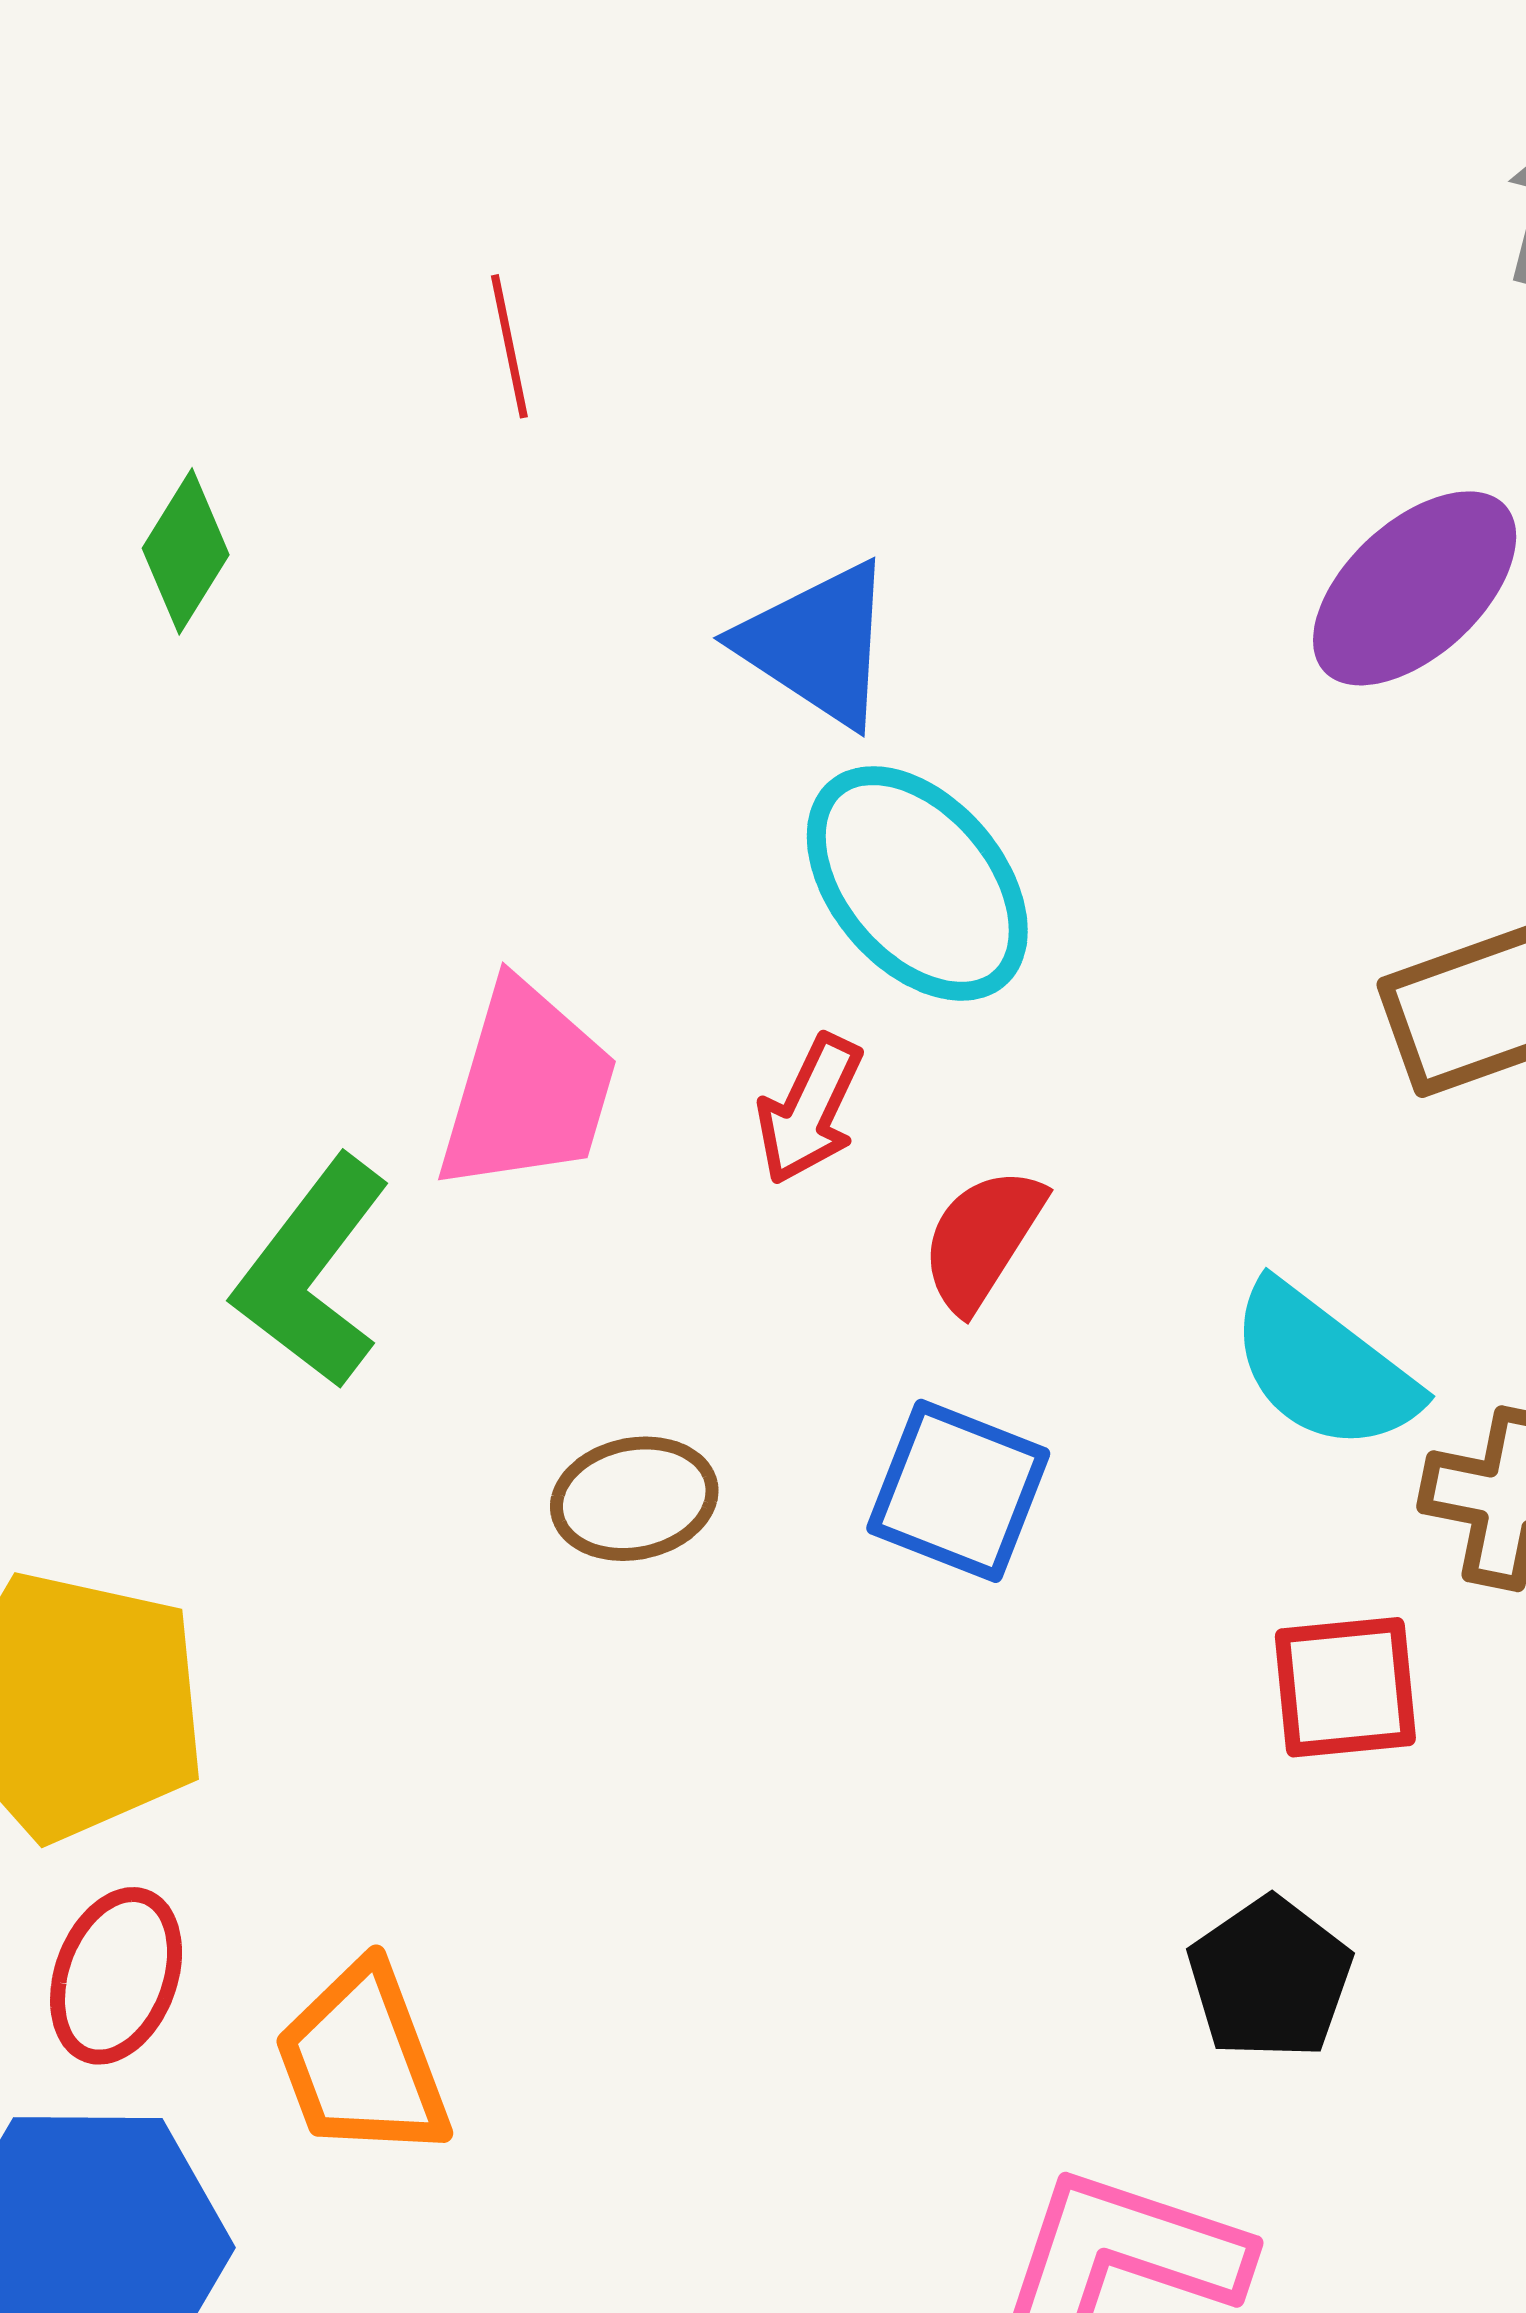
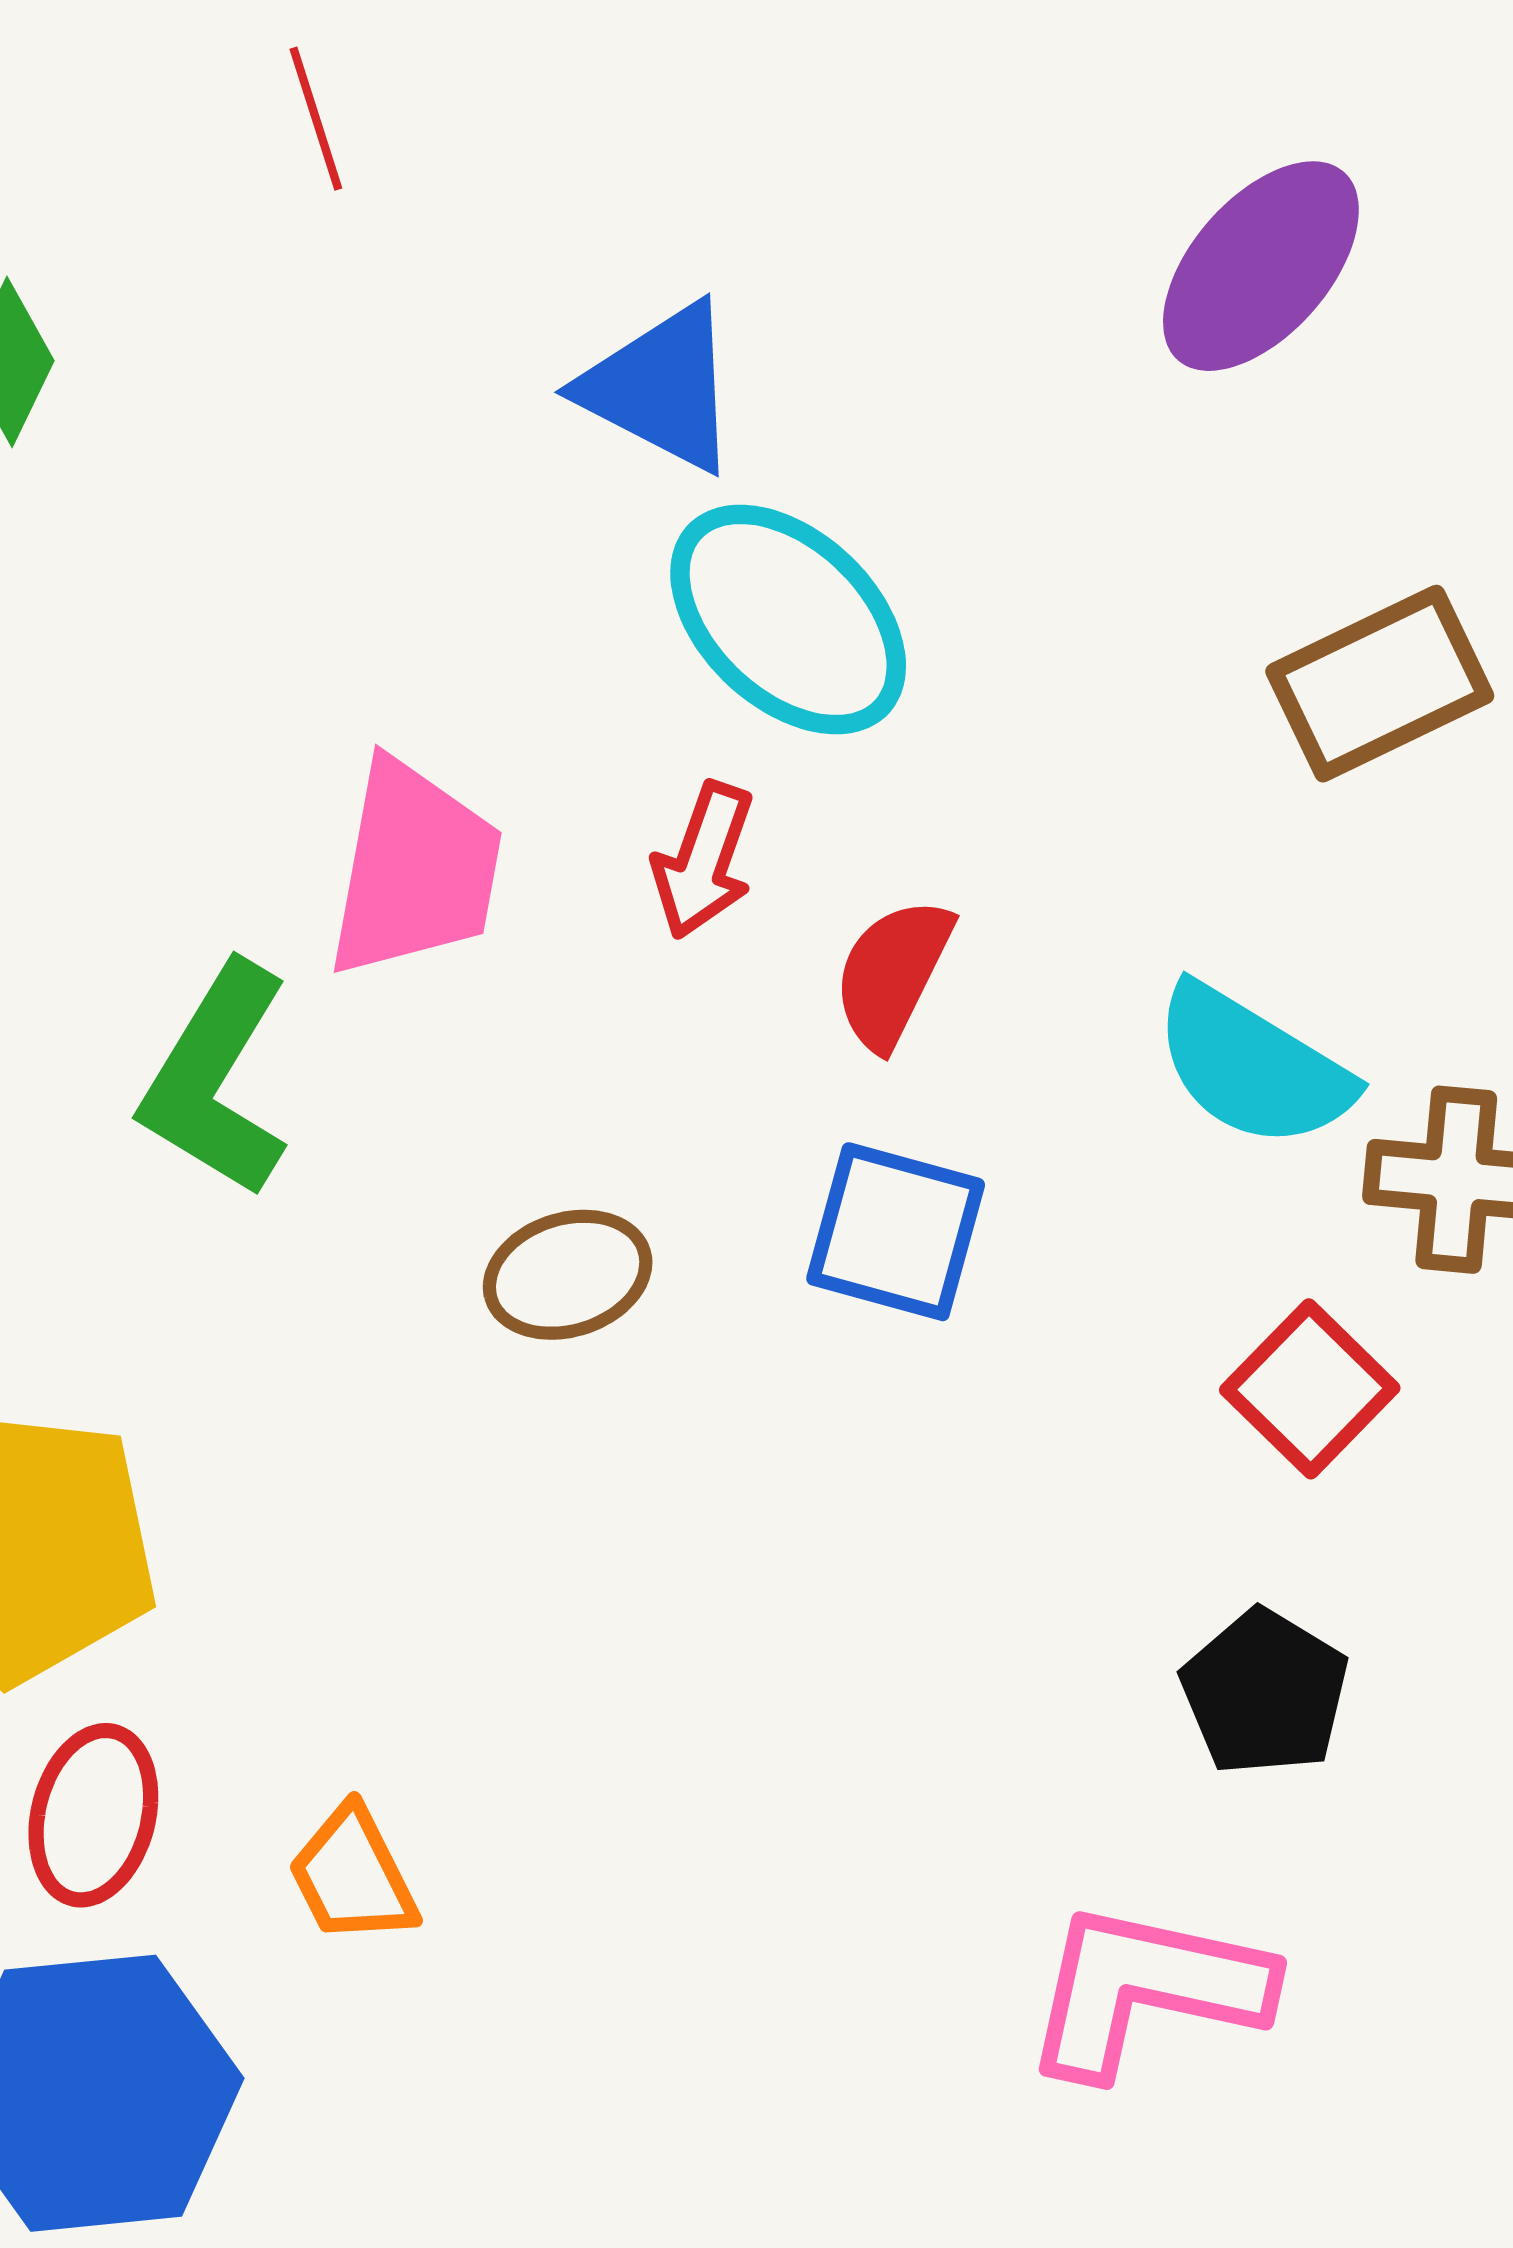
red square: (1345, 1687) -> (1310, 1389), turned -34
orange trapezoid: (362, 2062) -> (353, 1876), size x0.7

